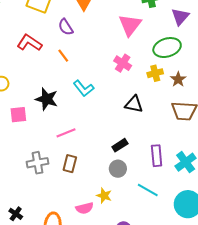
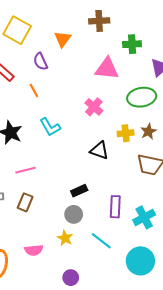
pink triangle: (130, 25) -> (107, 69), turned 50
yellow cross: (155, 73) -> (126, 133), moved
yellow star: (104, 196) -> (65, 238), moved

